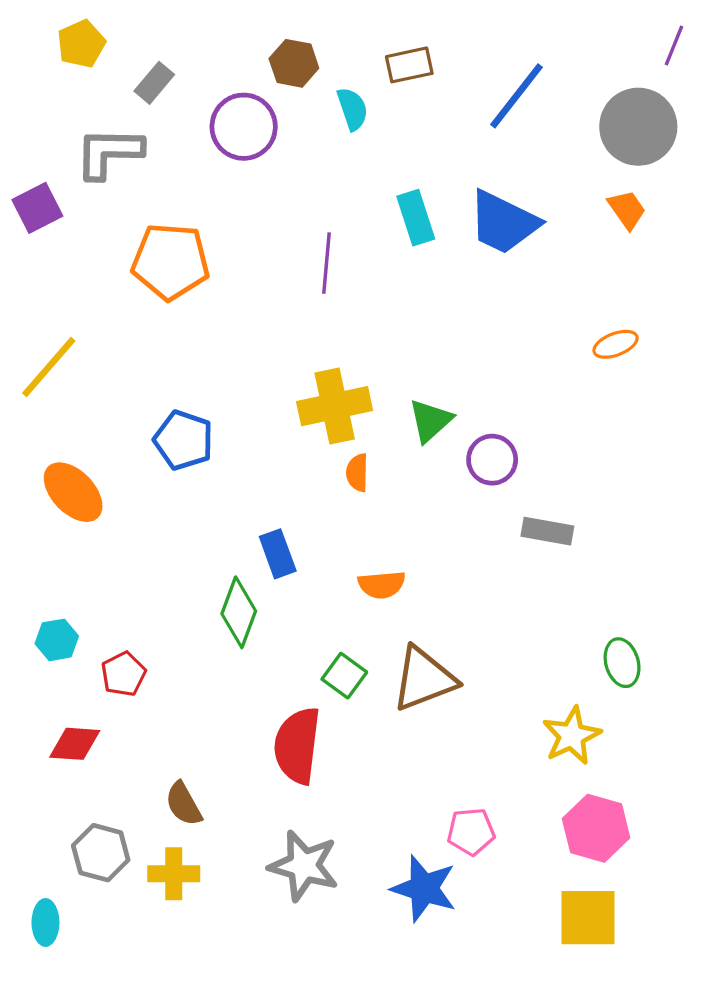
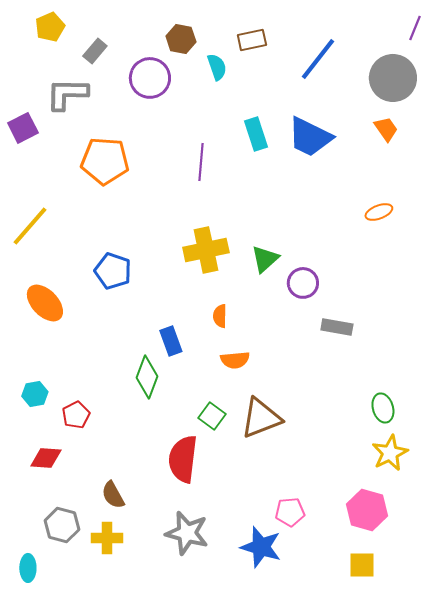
orange semicircle: (357, 473) -> (220, 316), moved
yellow star: (572, 736) -> (390, 453), moved
yellow square: (588, 918) -> (362, 565), size x0.7

